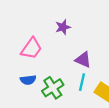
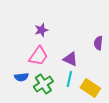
purple star: (63, 27) -> (41, 30), moved
pink trapezoid: (31, 48) -> (38, 56), moved

